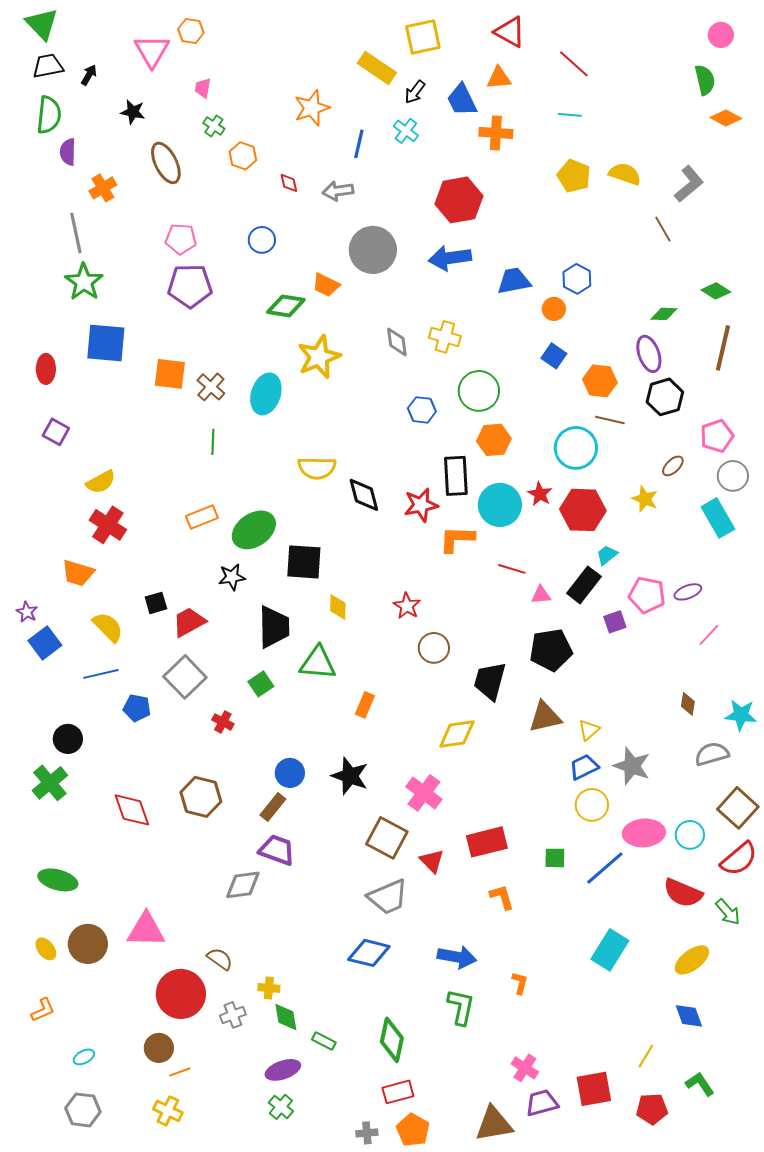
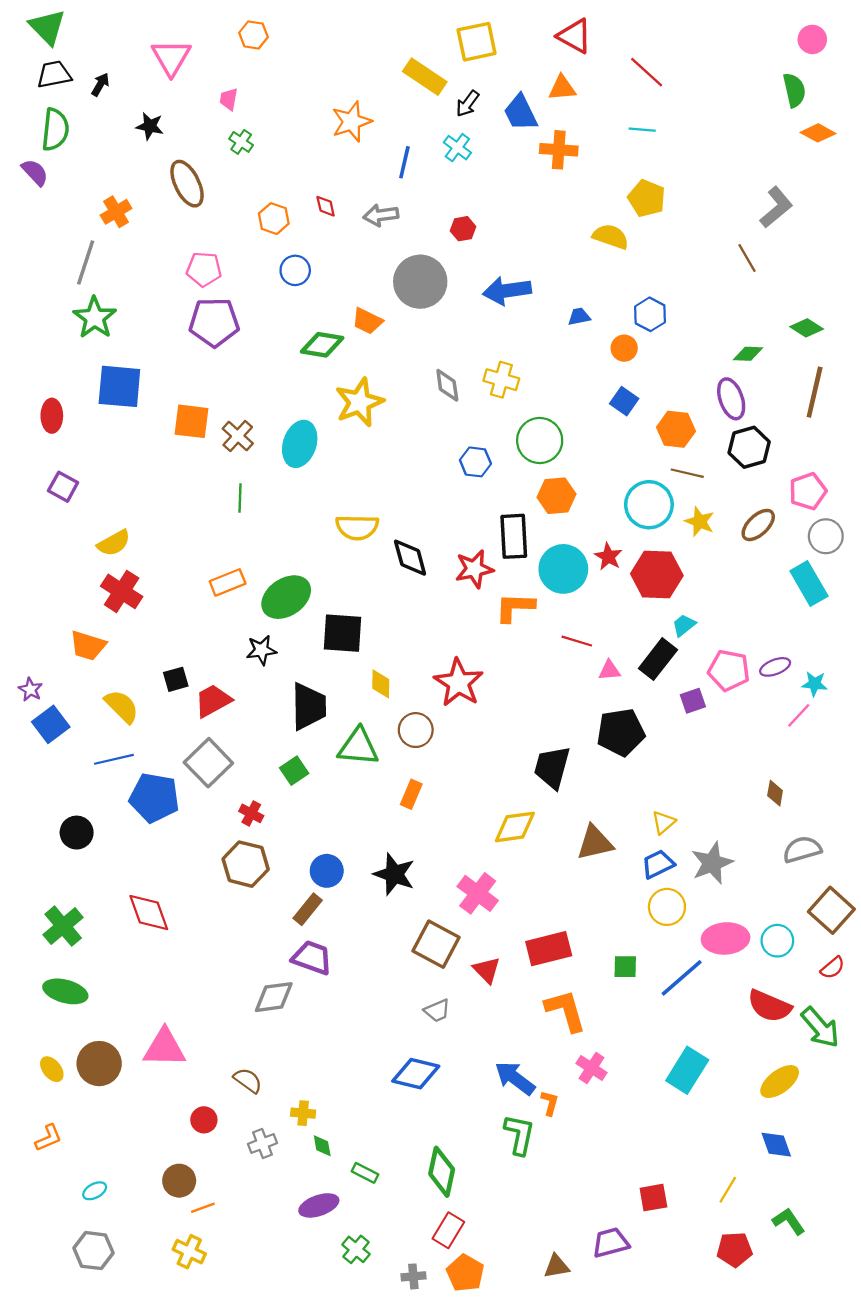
orange hexagon: (191, 31) -> (253, 35), moved
purple semicircle: (68, 152) -> (35, 172), moved, turned 136
orange hexagon: (243, 156) -> (274, 219), moved
yellow semicircle: (625, 174) -> (611, 237), moved
red hexagon: (459, 200) -> (463, 229), moved, size x0.5
gray line: (76, 233) -> (86, 262), turned 30
blue trapezoid: (514, 281) -> (579, 317), size x0.6
brown ellipse: (673, 466) -> (758, 525), size x1.4
yellow star: (645, 499) -> (700, 522), moved
red star: (407, 606) -> (459, 683), size x1.6
brown circle: (434, 648) -> (416, 730), moved
blue pentagon: (137, 708) -> (154, 798), size x1.6
cyan star: (741, 715) -> (815, 684), moved, size x0.7
brown triangle: (545, 717) -> (595, 843), moved
gray star: (632, 766) -> (712, 863), turned 30
green cross: (50, 783) -> (63, 926), moved
brown hexagon: (201, 797) -> (246, 864), moved
red semicircle: (739, 859) -> (833, 968), size x0.6
gray trapezoid: (388, 897) -> (437, 1011), size x0.6
orange L-shape: (502, 897) -> (566, 1011), size x1.5
green arrow: (728, 912) -> (820, 1027), size x1.4
blue arrow: (457, 957) -> (515, 1078), turned -153
orange L-shape: (520, 983) -> (550, 1103), moved
red circle: (181, 994) -> (204, 1120), size x0.5
green diamond: (286, 1017) -> (322, 1146), size x0.7
pink cross: (525, 1068) -> (591, 1068), moved
red square: (594, 1089) -> (653, 1198), moved, size x0.7
red rectangle: (398, 1092) -> (448, 1230), turned -44
green cross: (281, 1107) -> (356, 1249), moved
brown triangle: (494, 1124) -> (557, 1266), size x0.6

